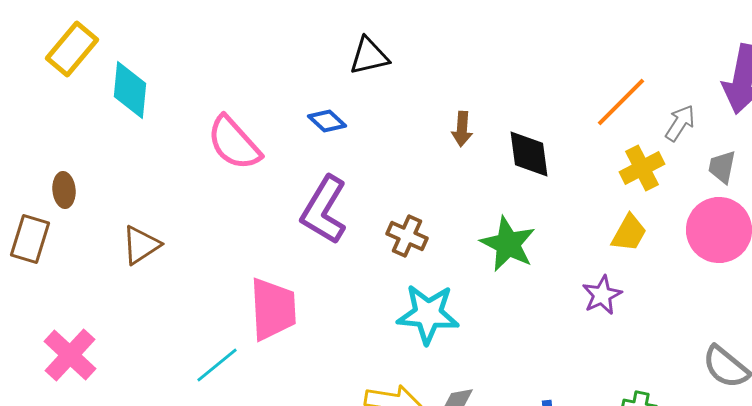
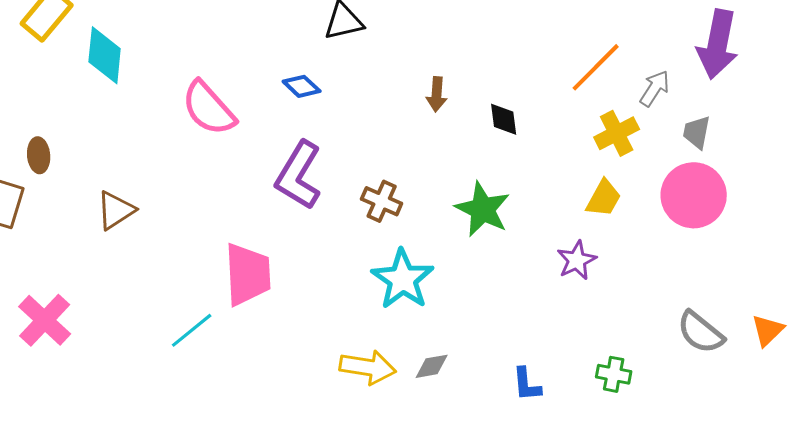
black diamond: (529, 154) -> (504, 119), size x0.7
cyan star: (428, 314) -> (403, 279), turned 30

